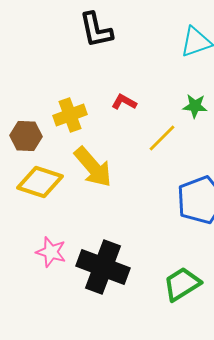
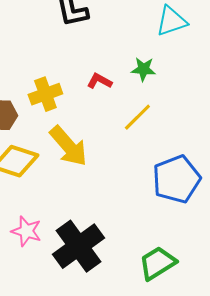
green star: (195, 106) -> (143, 69), moved
black cross: (103, 267) -> (78, 246), turned 33

